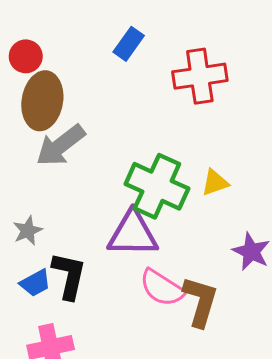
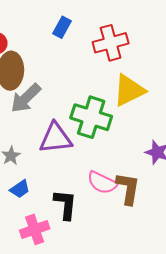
yellow triangle: (215, 182) -> (129, 90), moved, size x1.8
purple triangle: (133, 234) -> (56, 138), moved
black L-shape: (69, 276) -> (65, 204), moved

